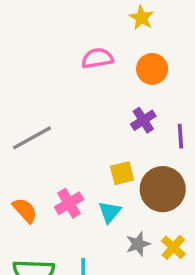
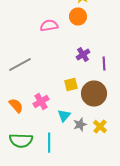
pink semicircle: (97, 58) -> (49, 26), moved
orange circle: (152, 69) -> (78, 16), moved
cyan triangle: (110, 212) -> (64, 116), moved

